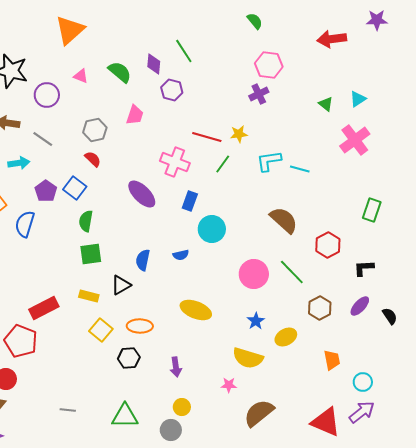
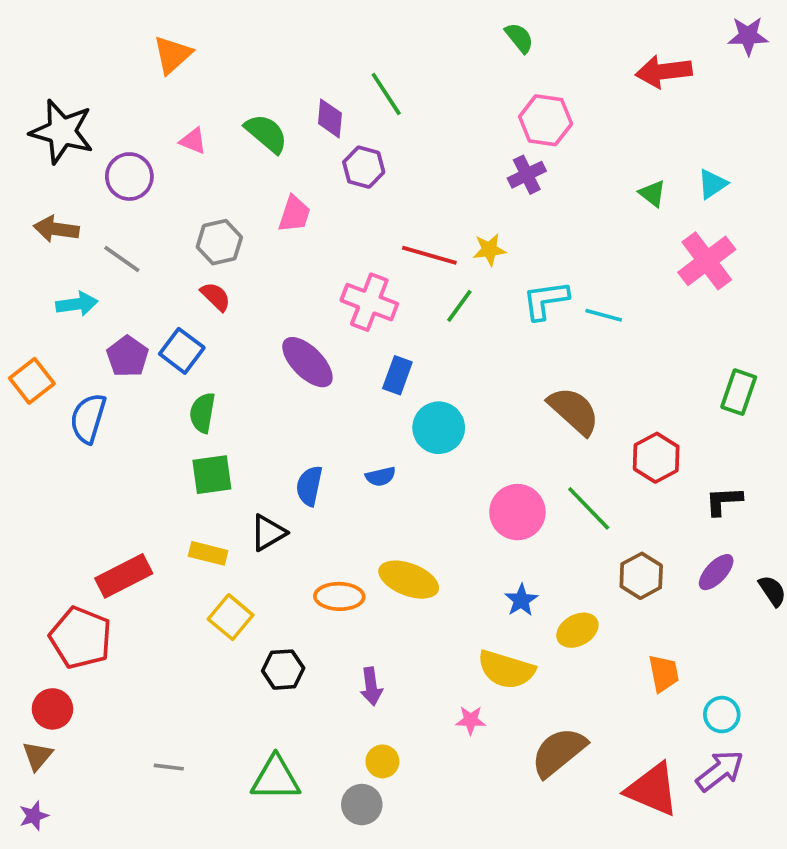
orange triangle: (70, 30) -> (172, 55), size x0.7
orange ellipse: (140, 326) -> (339, 596), moved
brown semicircle: (259, 413) -> (559, 752), moved

